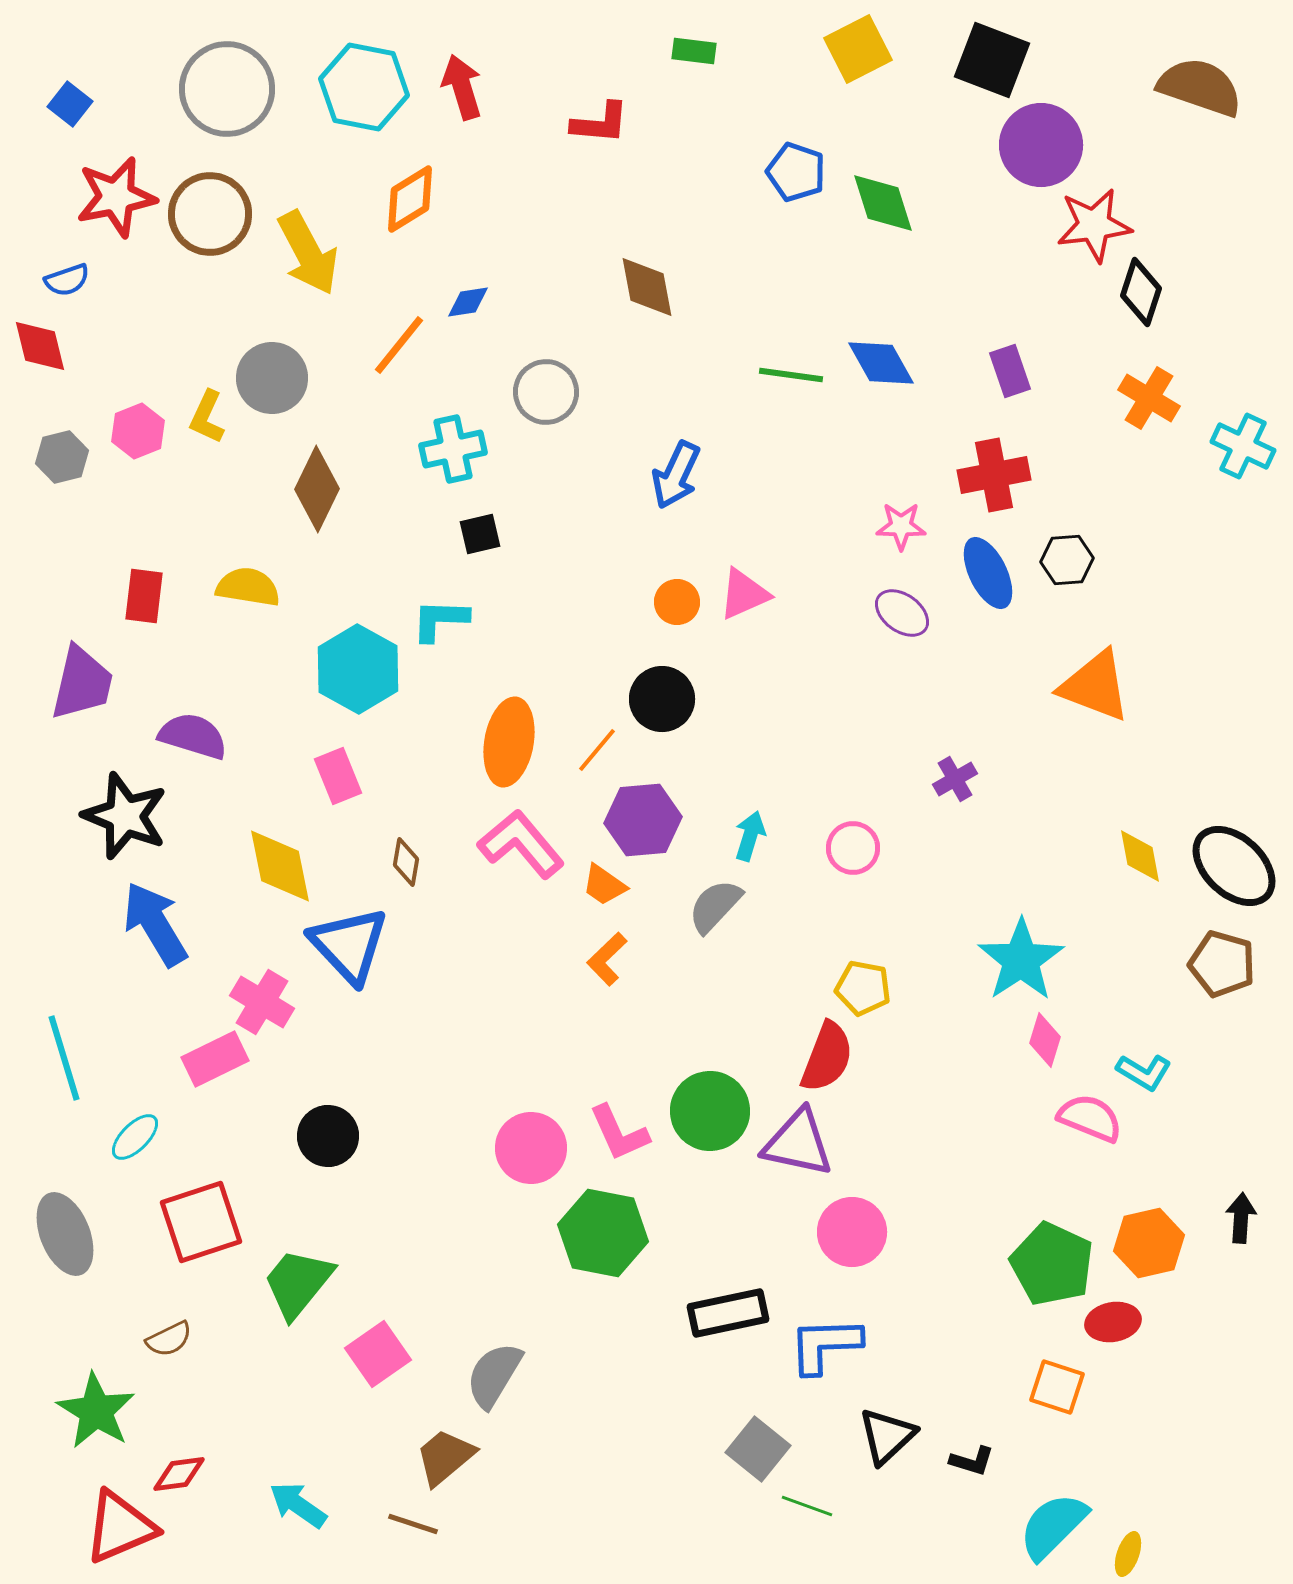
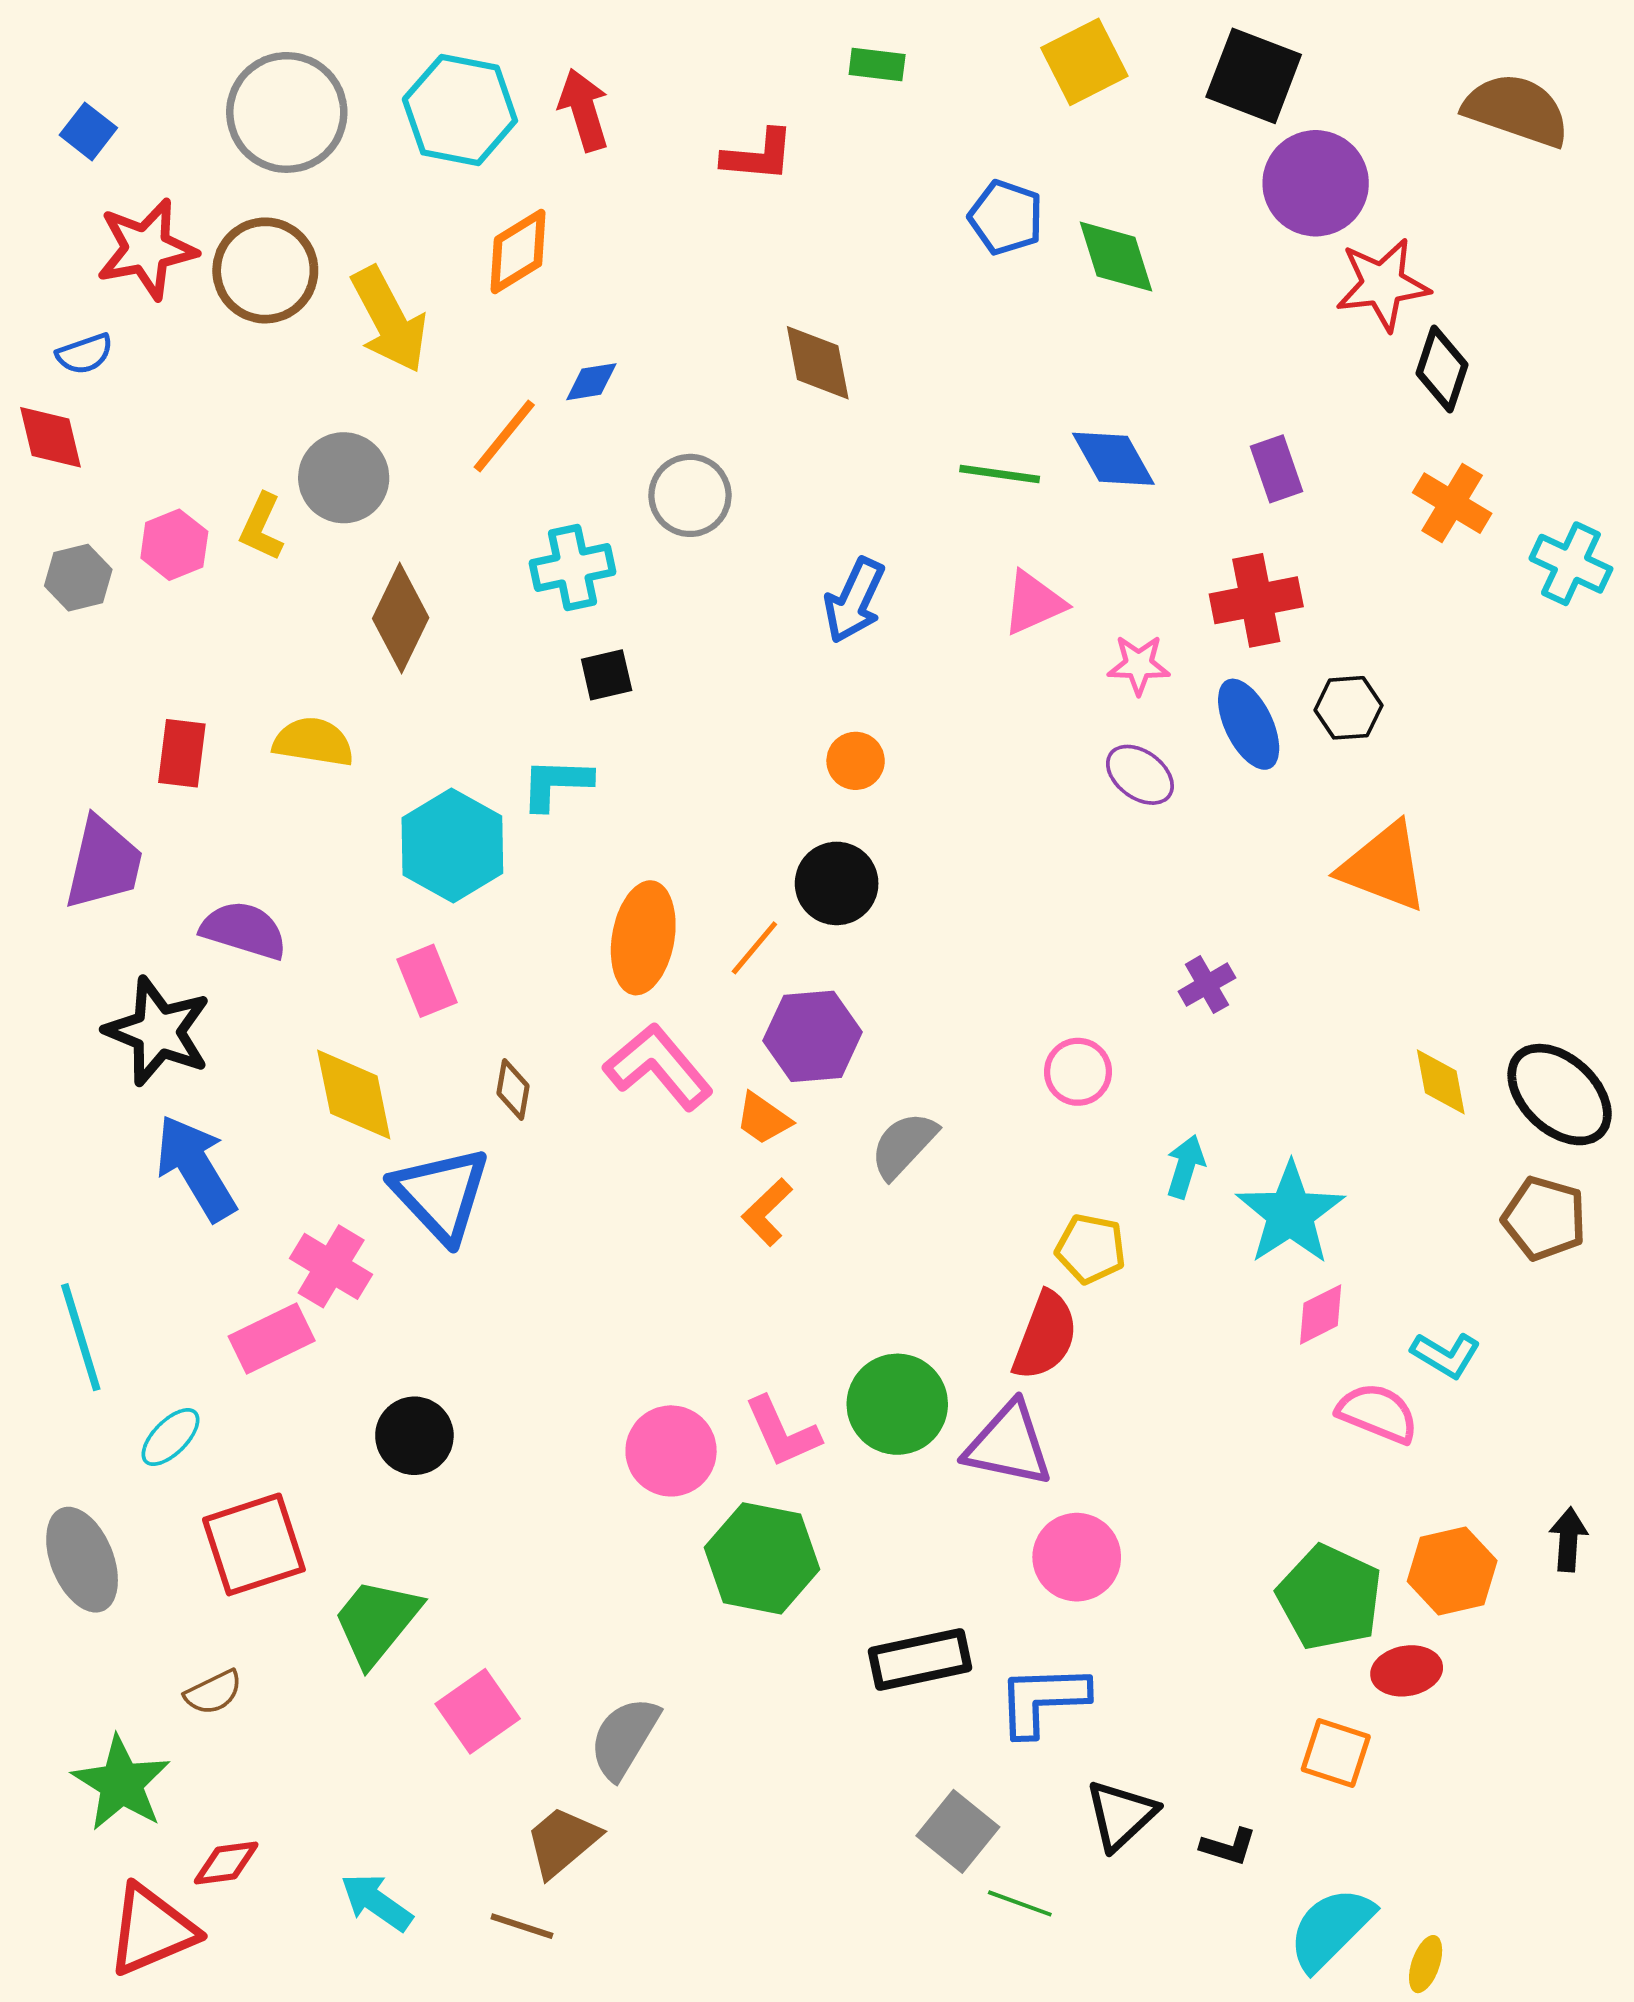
pink triangle: (744, 594) -> (1034, 603), moved
cyan arrow: (750, 836) -> (1185, 1167), moved
pink diamond: (1045, 1040) -> (1321, 1314), turned 46

